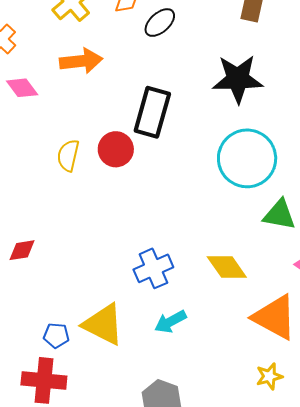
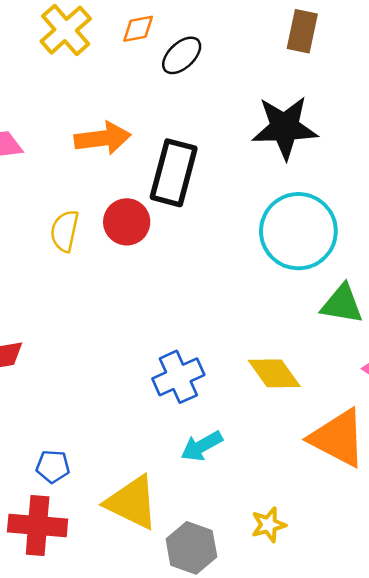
orange arrow: (81, 61) -> (103, 138), moved
yellow triangle: (103, 324) -> (132, 502), moved
yellow star: (269, 376) -> (269, 525), moved

